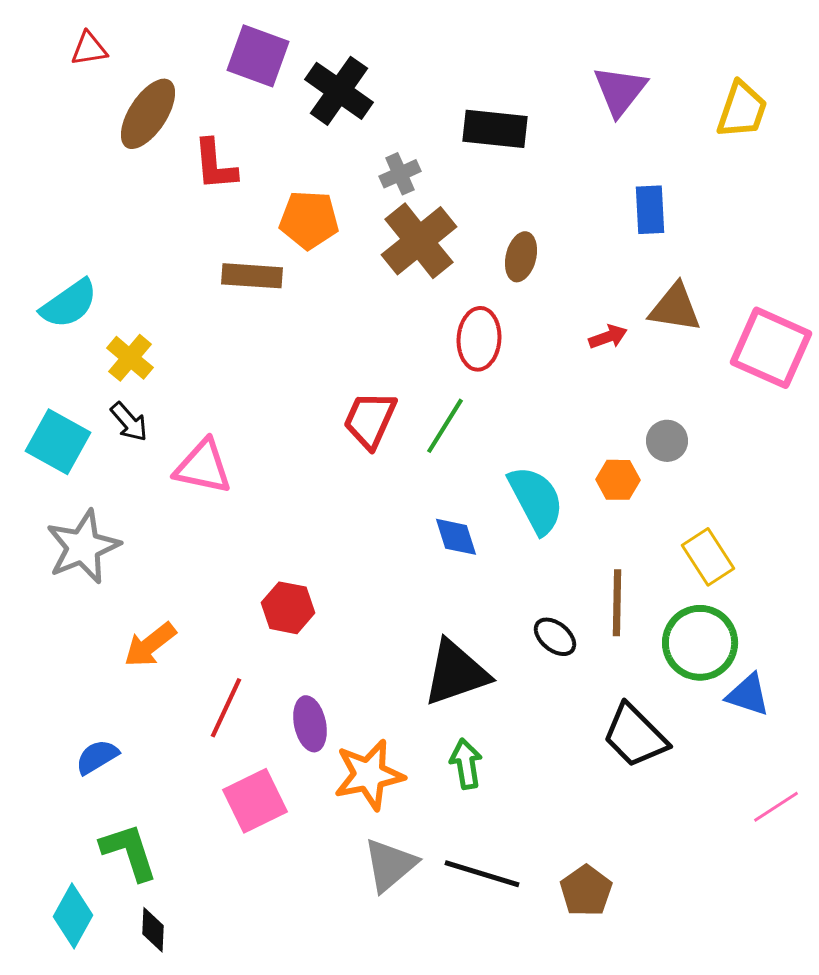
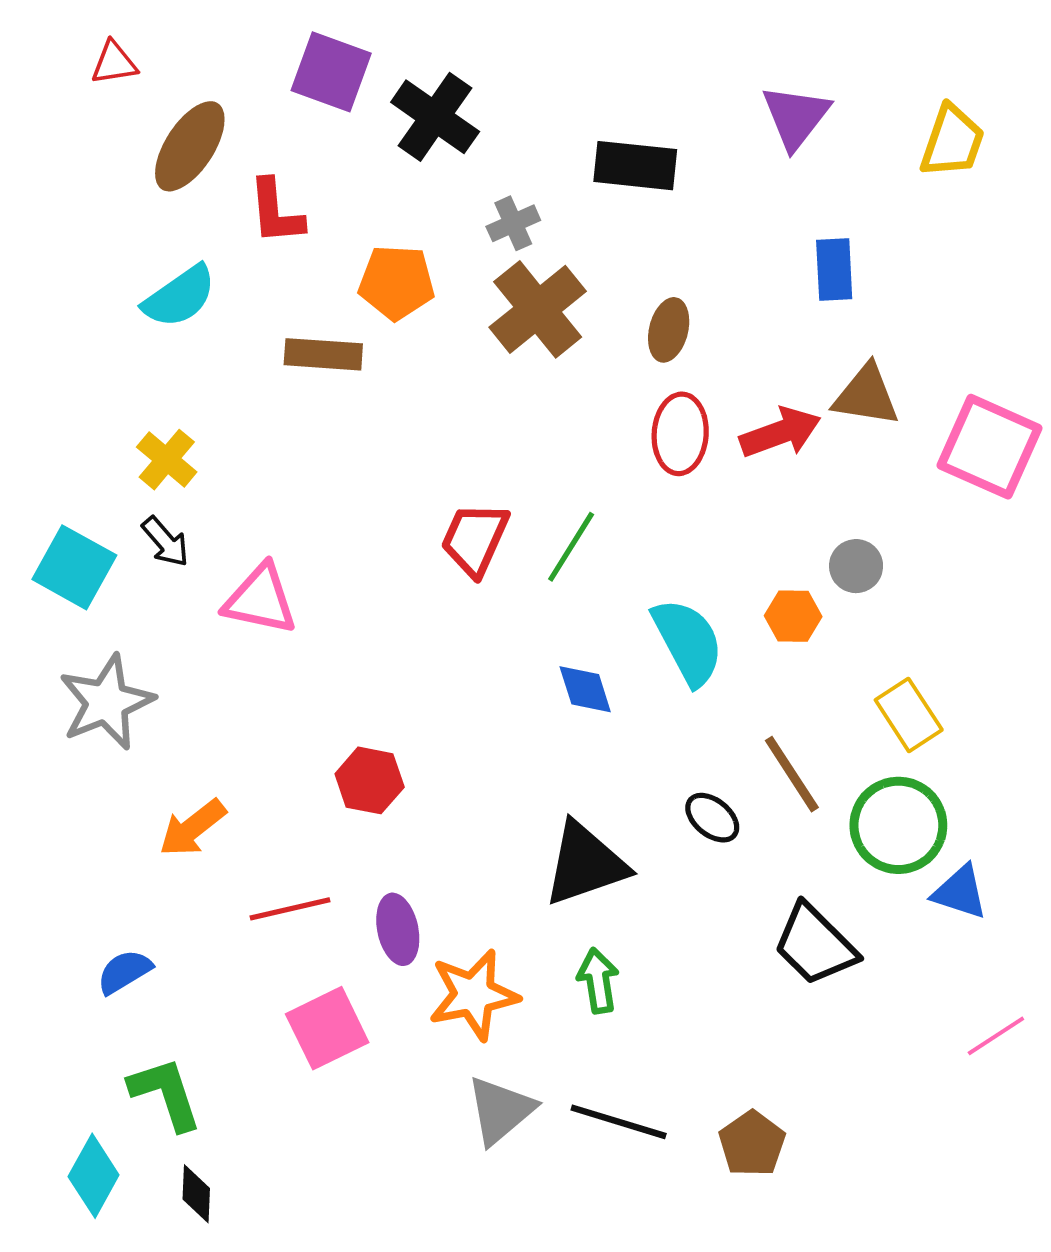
cyan semicircle: (69, 304) -> (180, 297), moved
red arrow: (608, 337) -> (780, 433), size x1.6
red ellipse: (479, 339) -> (680, 434), moved
brown line: (617, 603) -> (792, 774), turned -34
red line: (226, 708) -> (290, 909), turned 52

